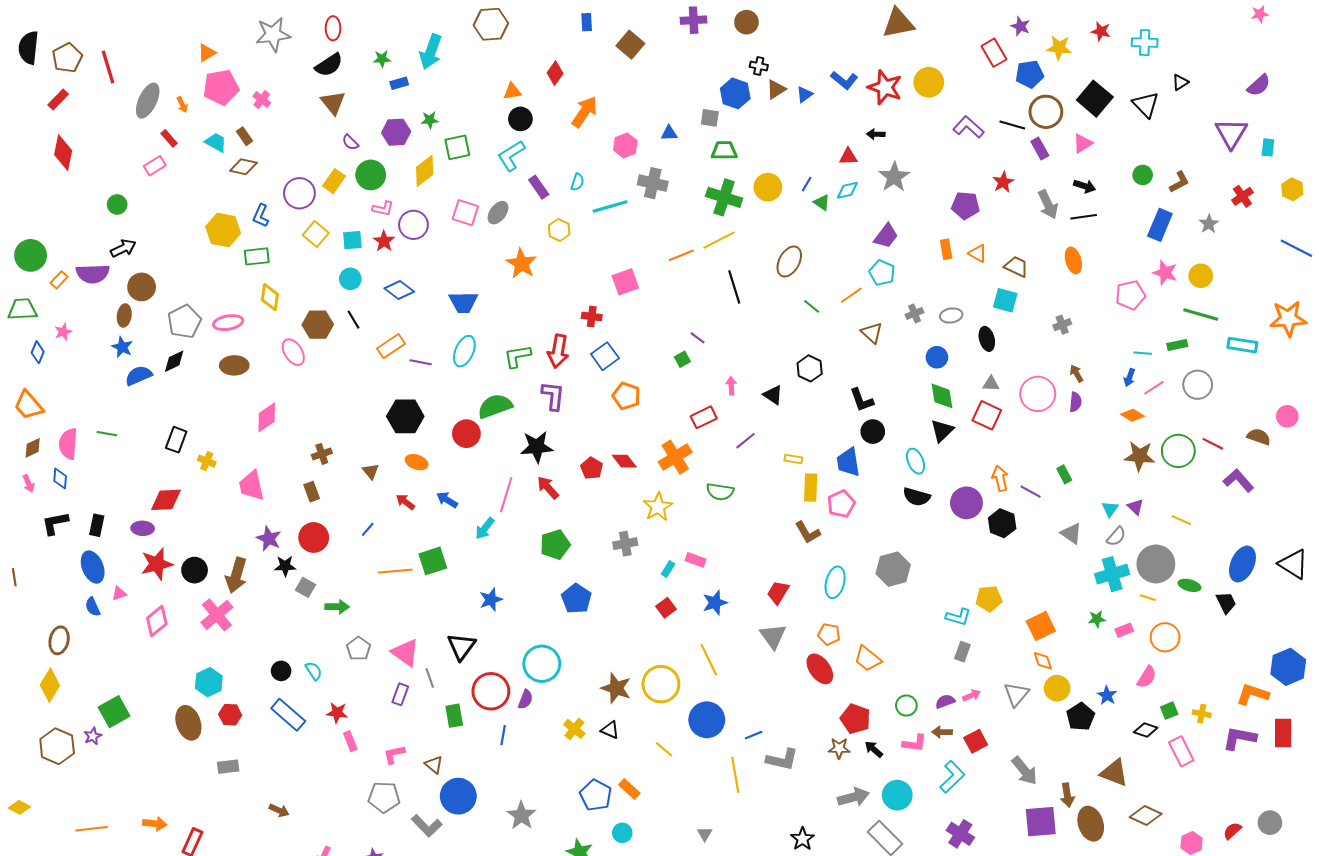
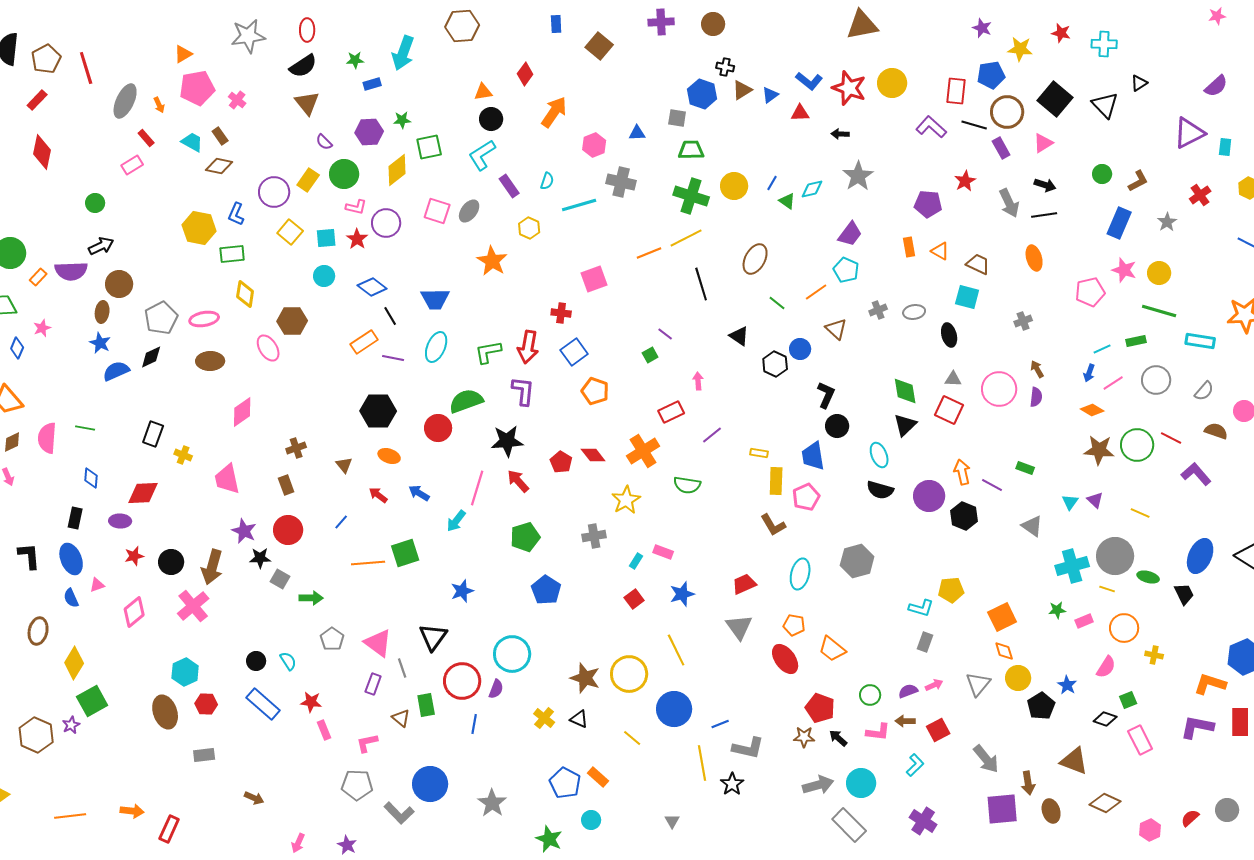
red rectangle: (994, 53) -> (956, 91), moved, turned 36
purple triangle: (1231, 133) -> (1189, 133), turned 32
red triangle: (848, 157) -> (800, 113), moved
black line: (353, 320) -> (390, 316), moved
cyan line: (1143, 353) -> (1102, 349), turned -30
blue circle: (937, 357) -> (800, 349), moved
black triangle: (773, 395) -> (739, 336), moved
black L-shape: (862, 400) -> (826, 395), turned -136
green rectangle: (1064, 474) -> (1025, 468), turned -42
blue diamond: (60, 478) -> (91, 478), moved
black L-shape: (55, 523) -> (29, 556), moved, turned 96
gray semicircle: (1116, 536) -> (1204, 391), moved
red star: (157, 564) -> (134, 556), size x0.6
red trapezoid: (778, 592) -> (744, 584), turned 35
yellow diamond: (50, 685) -> (74, 663), moved
yellow cross: (1202, 714) -> (1154, 655), moved
brown triangle: (434, 765) -> (401, 718), moved
cyan L-shape: (952, 777) -> (915, 765), size x0.7
brown ellipse: (1091, 824) -> (1051, 811), size x0.7
black star: (803, 839) -> (732, 784), moved

